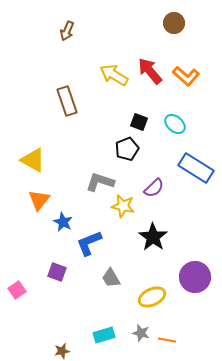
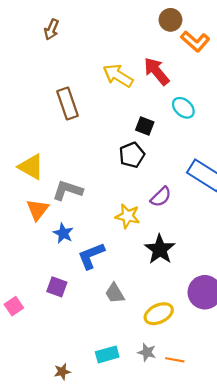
brown circle: (174, 23) -> (170, 20), moved
brown arrow: (67, 31) -> (51, 30), moved
orange L-shape: (186, 76) -> (195, 41), moved
cyan ellipse: (175, 124) -> (183, 108), moved
gray L-shape: (100, 182) -> (68, 190), moved

